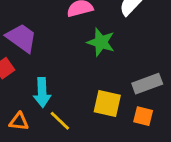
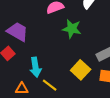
yellow square: (107, 103) -> (81, 70), turned 36

